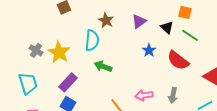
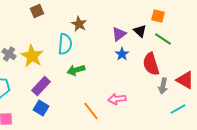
purple triangle: (139, 21) -> (119, 34), moved
red semicircle: (178, 60) -> (151, 64), turned 35
green arrow: (103, 66) -> (76, 70), turned -36
gray arrow: (173, 95) -> (163, 86), moved

